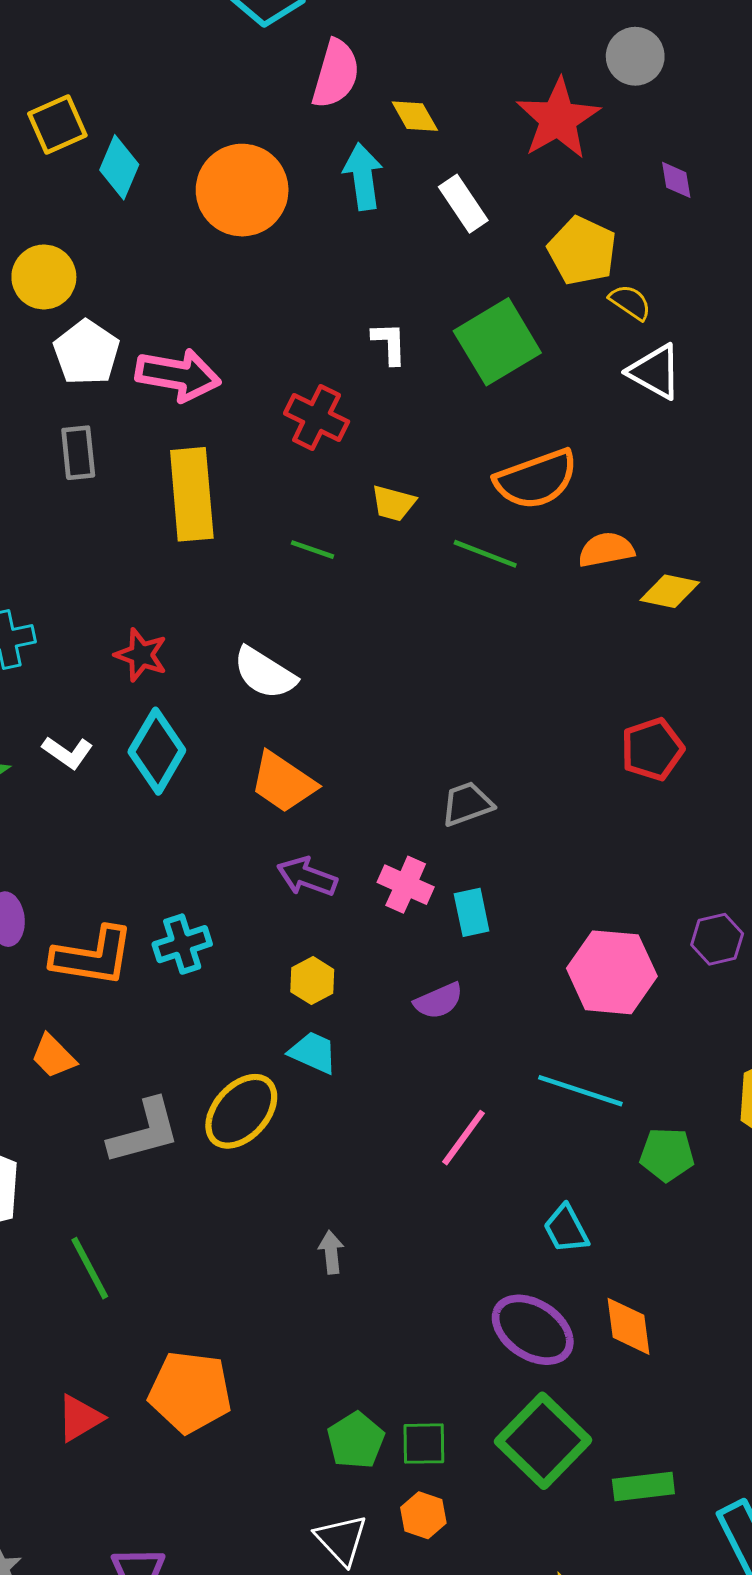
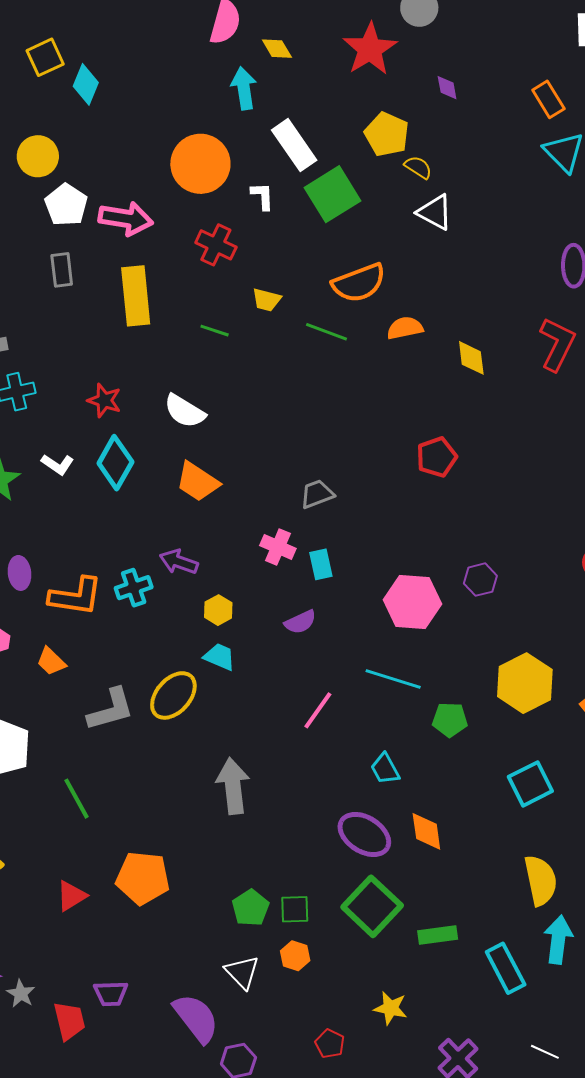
orange circle: (242, 190) -> (200, 164), moved
white rectangle: (463, 204) -> (294, 145), moved, size x1.4
yellow diamond: (670, 591) -> (471, 358), moved, turned 72
purple arrow: (307, 877) -> (179, 562), moved
gray arrow: (331, 1252) -> (233, 786), size x2.0

